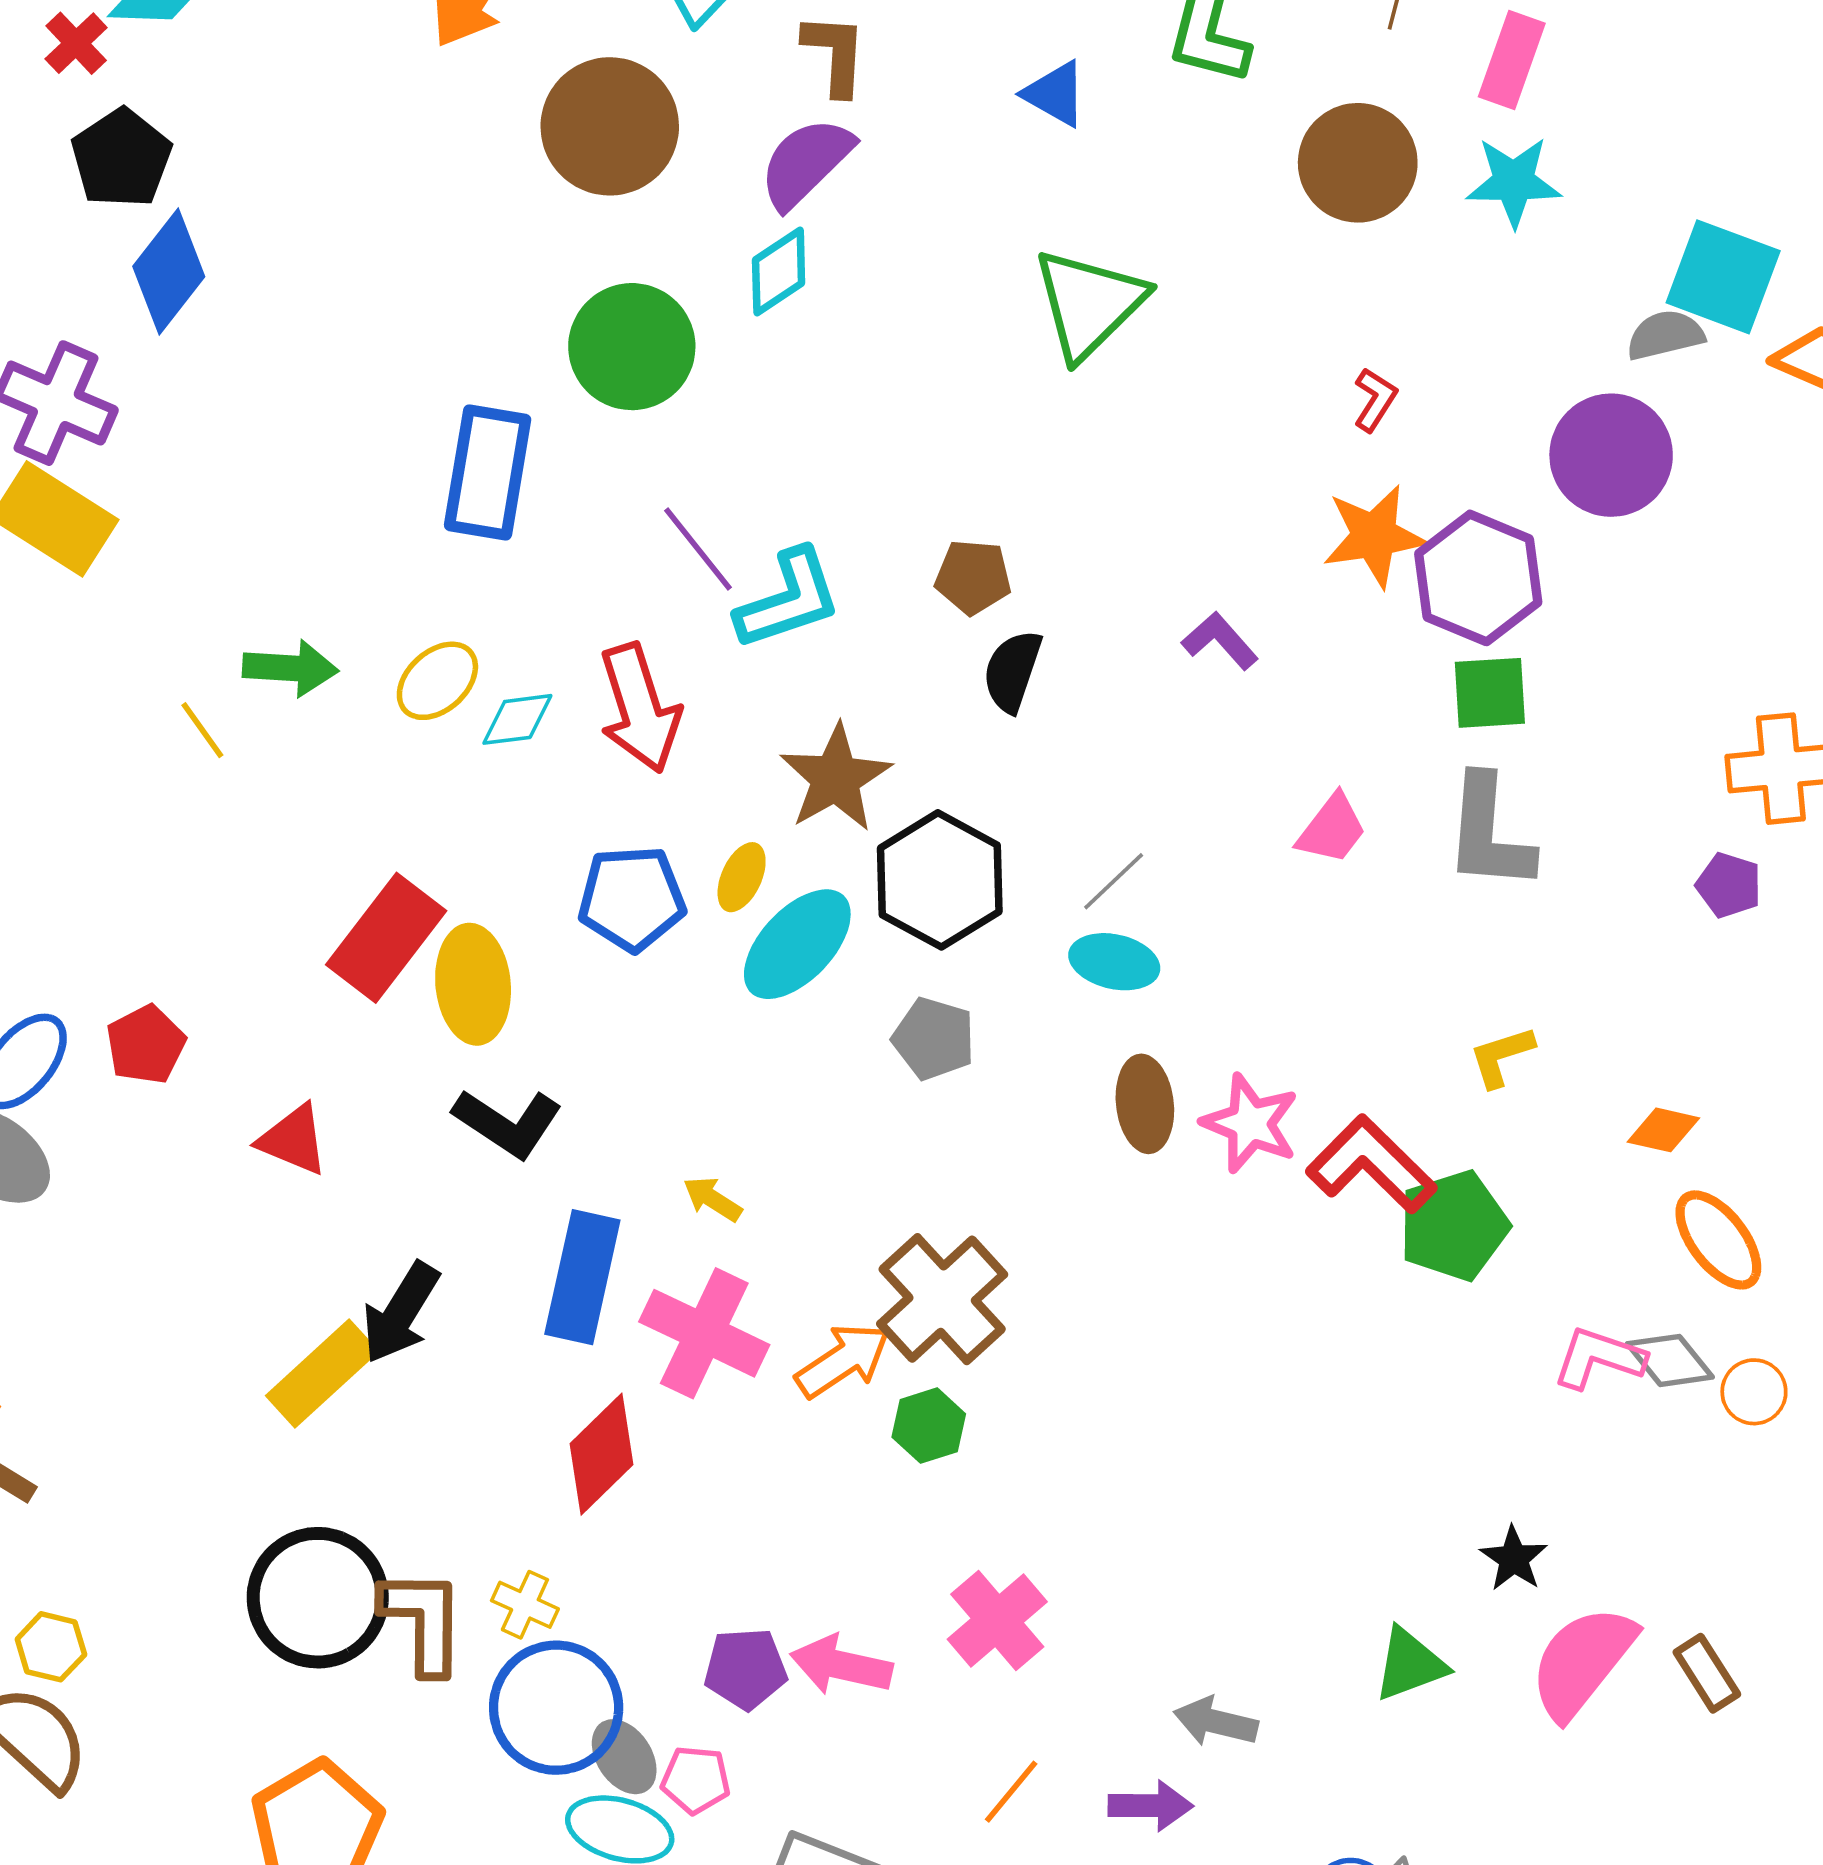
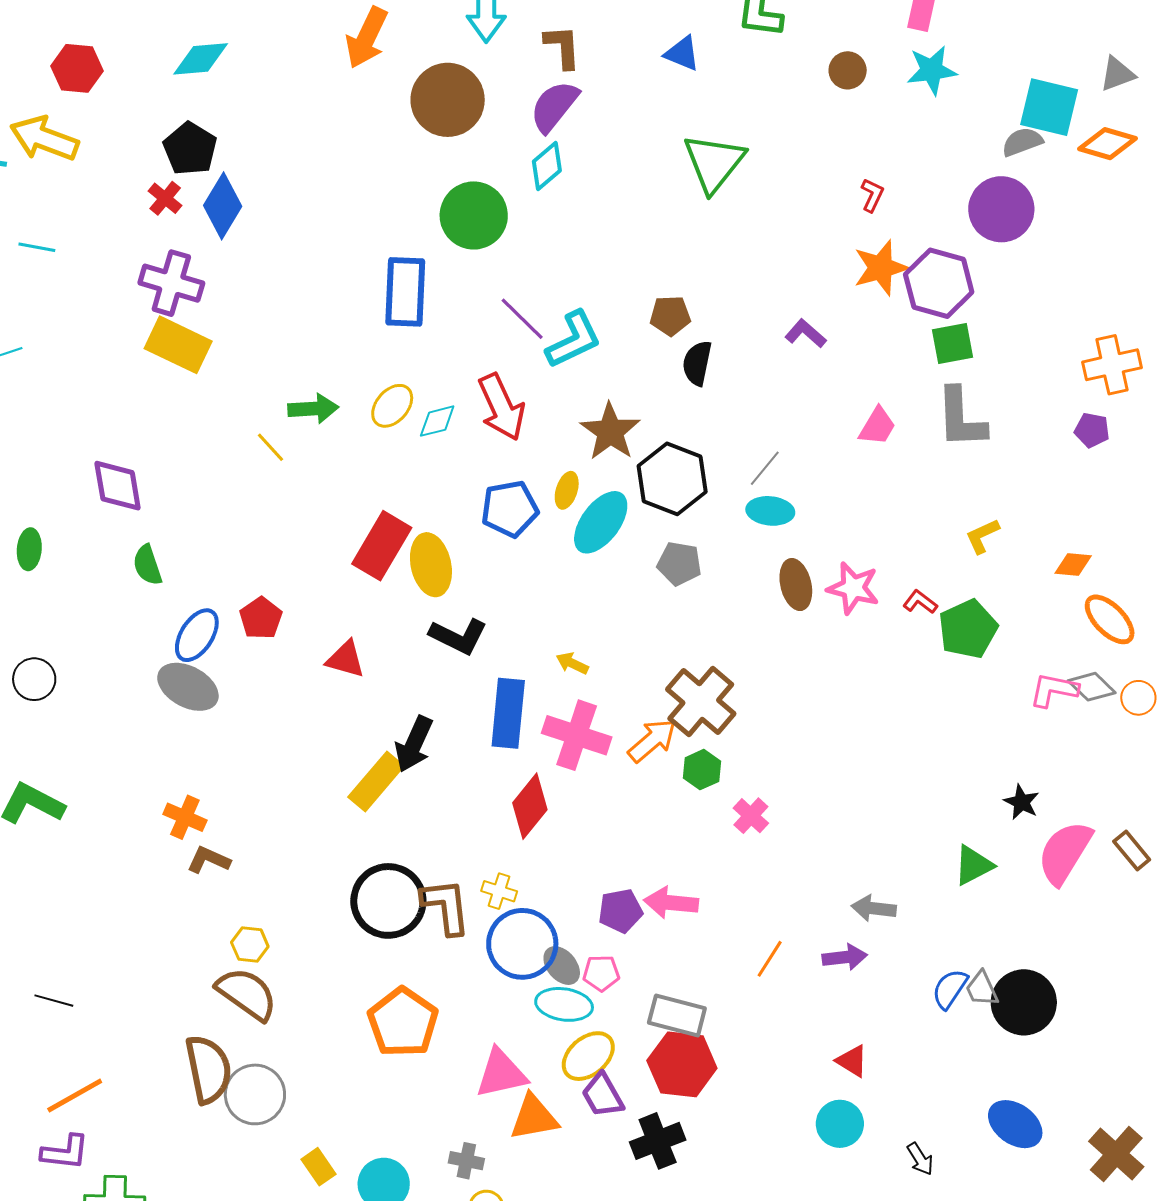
red cross: (76, 43) -> (165, 198), moved
brown circle: (1358, 163) -> (848, 70), size x0.6
red L-shape: (1371, 1164) -> (920, 602), size x0.5
pink cross: (997, 1621) -> (751, 816), moved, size x0.7

